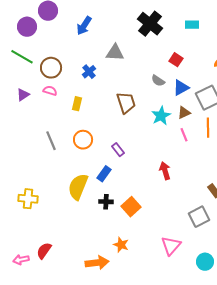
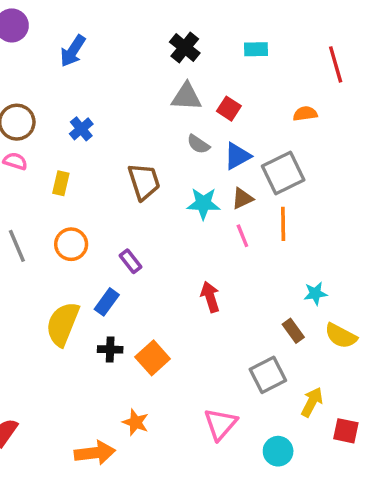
black cross: (150, 24) -> (185, 47), size x0.7
gray triangle: (115, 53) -> (186, 97), moved
cyan star: (161, 116) -> (203, 204), turned 30

